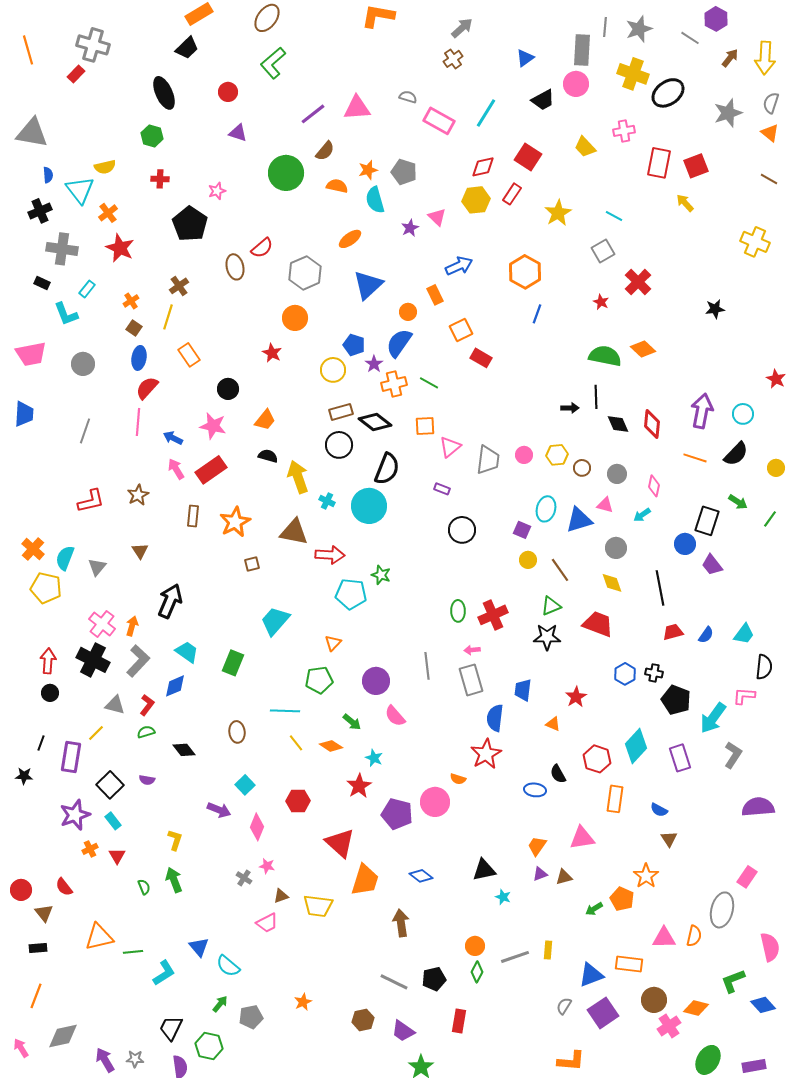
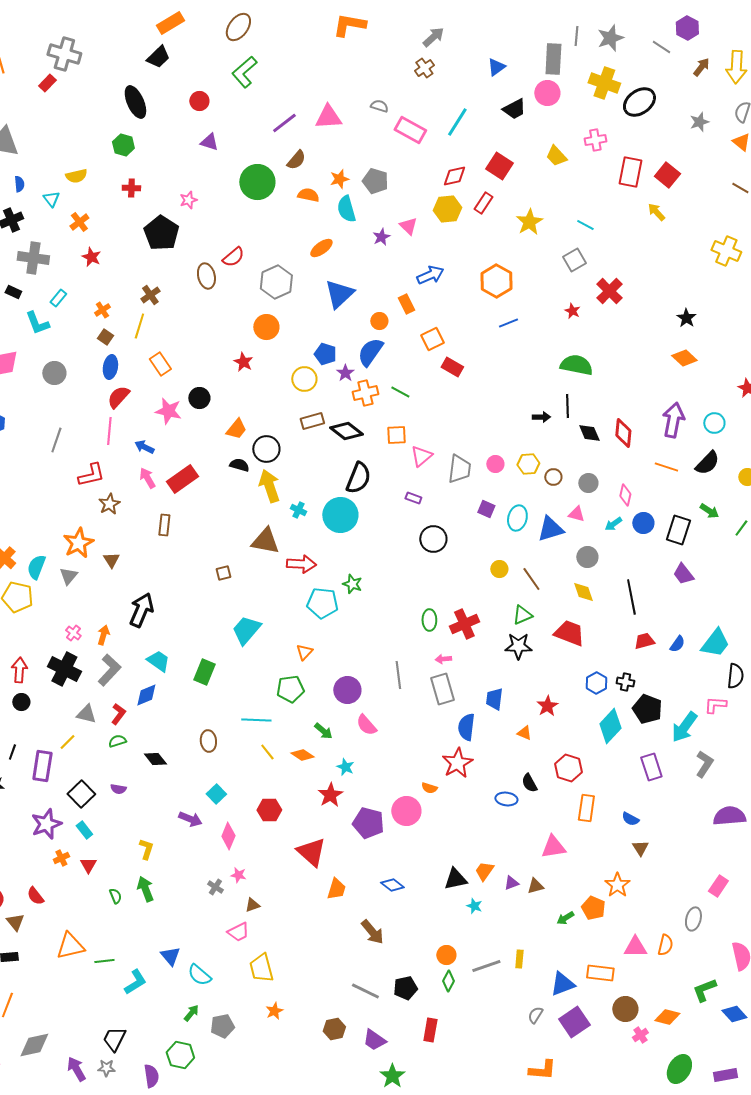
gray star: (728, 113) -> (699, 122), size x0.7
red square: (696, 166) -> (667, 175), turned -30
cyan triangle: (80, 190) -> (51, 199), size x0.6
red star: (120, 248) -> (91, 257), size x0.7
black star: (715, 309) -> (686, 318), turned -30
blue line: (537, 314) -> (508, 323), turned 48
orange diamond: (643, 349) -> (684, 358), moved
pink star: (213, 426) -> (168, 411), moved
black circle: (339, 445) -> (266, 449), moved
red L-shape: (91, 501) -> (91, 475), moved
orange star: (235, 522) -> (78, 543), moved
purple square: (522, 530) -> (486, 509), moved
blue circle: (685, 544) -> (643, 523), moved
pink cross: (102, 624) -> (73, 633), size x0.6
cyan trapezoid: (744, 634) -> (715, 643), size x1.4
cyan diamond: (636, 746) -> (610, 726), moved
orange trapezoid: (537, 846) -> (484, 871), moved
orange trapezoid: (365, 880) -> (336, 889), size x0.7
yellow trapezoid: (318, 906) -> (261, 968), moved, turned 68
gray ellipse: (722, 910) -> (693, 919), size x0.7
brown arrow: (401, 923) -> (372, 932), turned 148
pink cross: (669, 1026) -> (640, 1035), size x0.7
black trapezoid: (171, 1028) -> (114, 1039), moved

